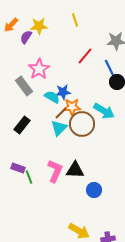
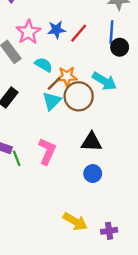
red line: (85, 56) -> (79, 33), moved
blue line: (110, 69) -> (111, 32), turned 30
blue star: (63, 92) -> (56, 30), moved
black triangle: (75, 170) -> (92, 142), moved

